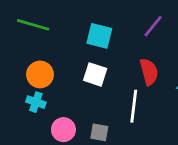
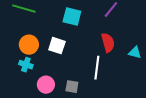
white square: (95, 74) -> (57, 46), moved

